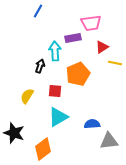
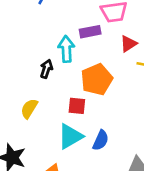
red square: (55, 91) -> (77, 106), moved
blue semicircle: (92, 124) -> (101, 140), moved, turned 119

